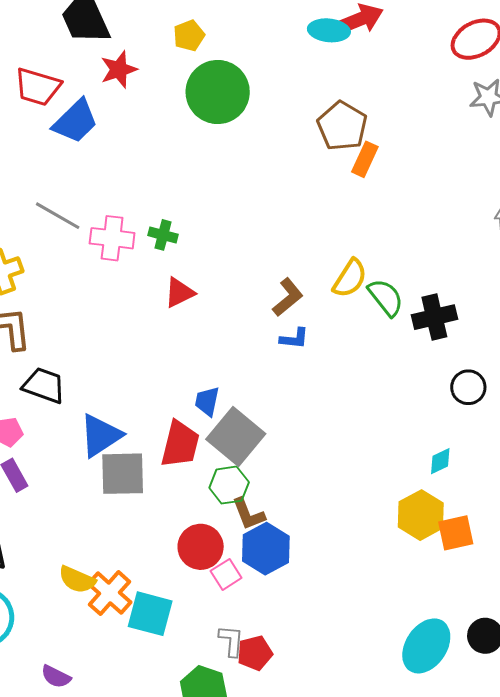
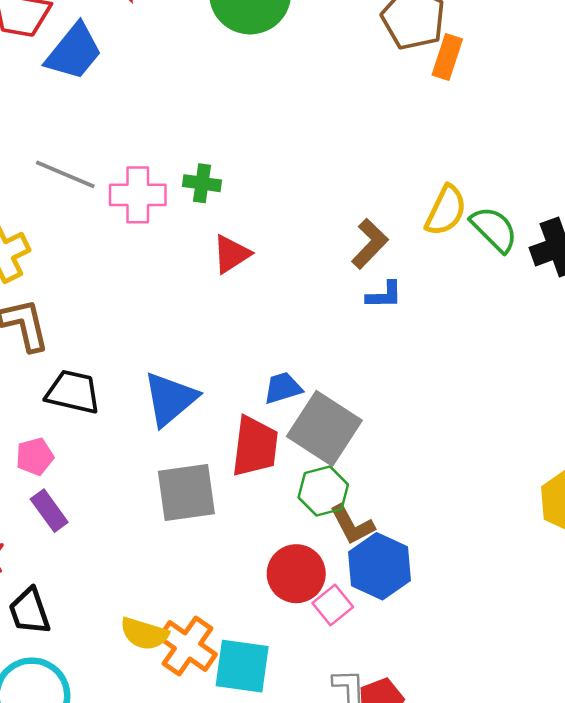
blue trapezoid: (207, 401) -> (283, 388), turned 68
blue triangle: (101, 435) -> (170, 399), moved

